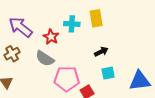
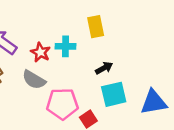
cyan cross: (72, 24) -> (65, 46), moved
cyan square: (108, 73) -> (114, 94), size x1.5

